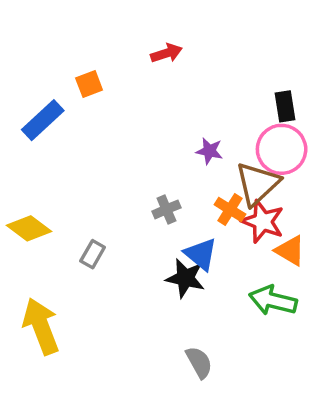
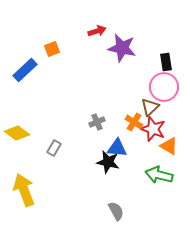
purple star: (209, 151) -> (122, 48), moved, size x1.8
brown triangle: (257, 184) -> (150, 107), size x0.7
blue triangle: (201, 254) -> (117, 148), turned -35

